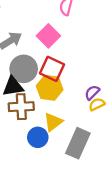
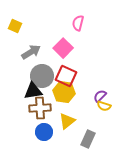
yellow semicircle: (97, 104) -> (104, 106), turned -136
blue circle: (38, 137) -> (44, 132), moved
gray rectangle: (78, 143) -> (88, 139), size x0.7

